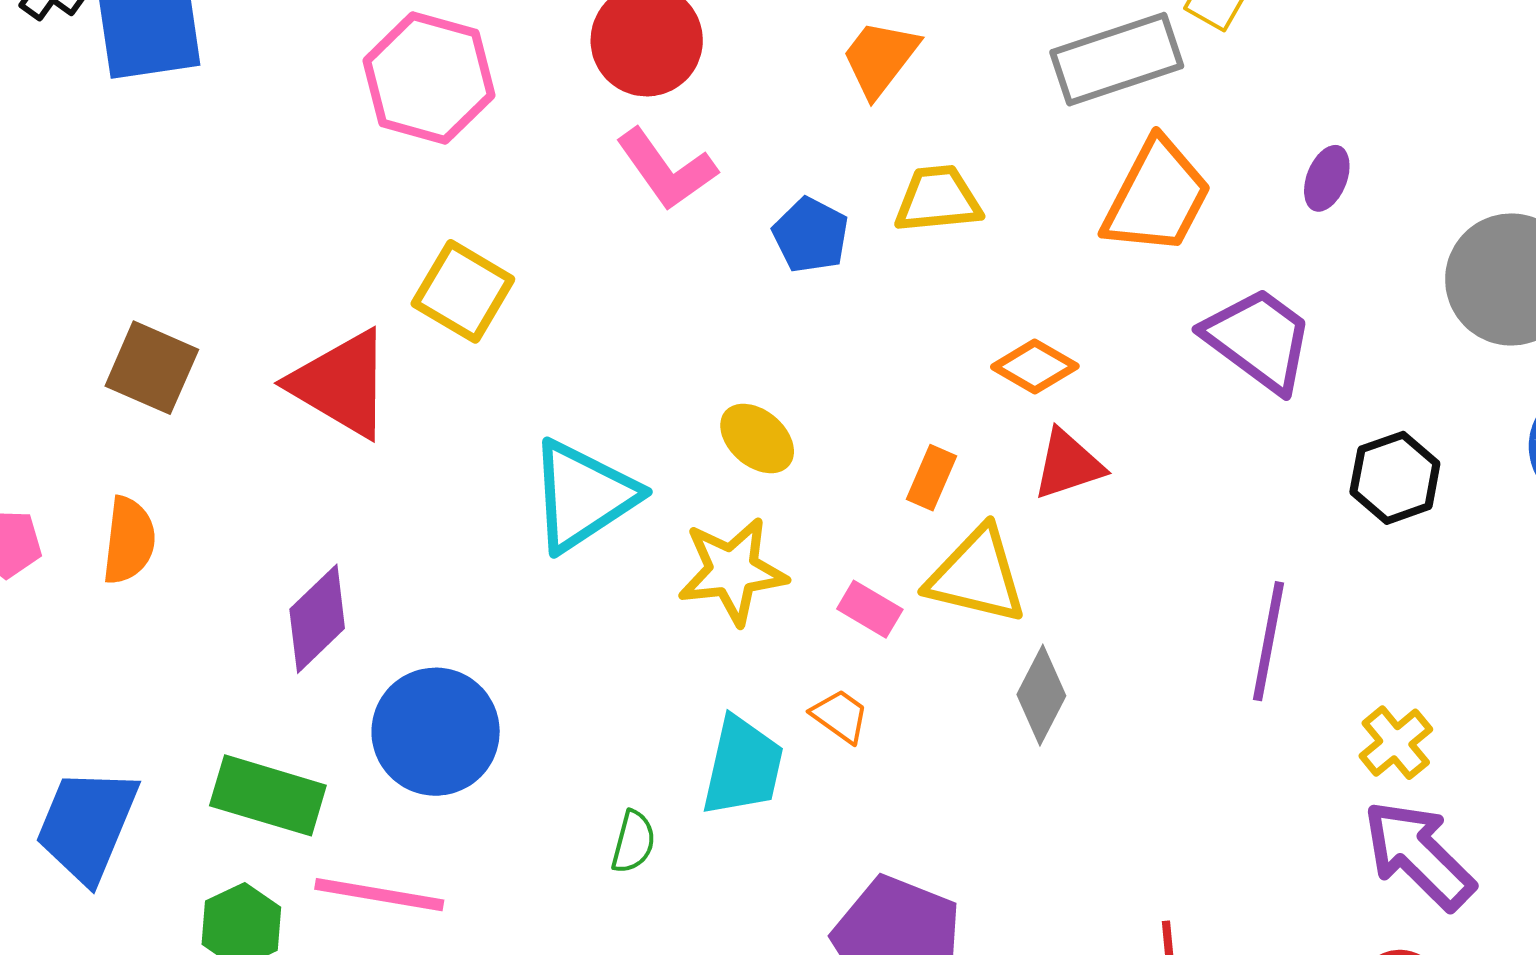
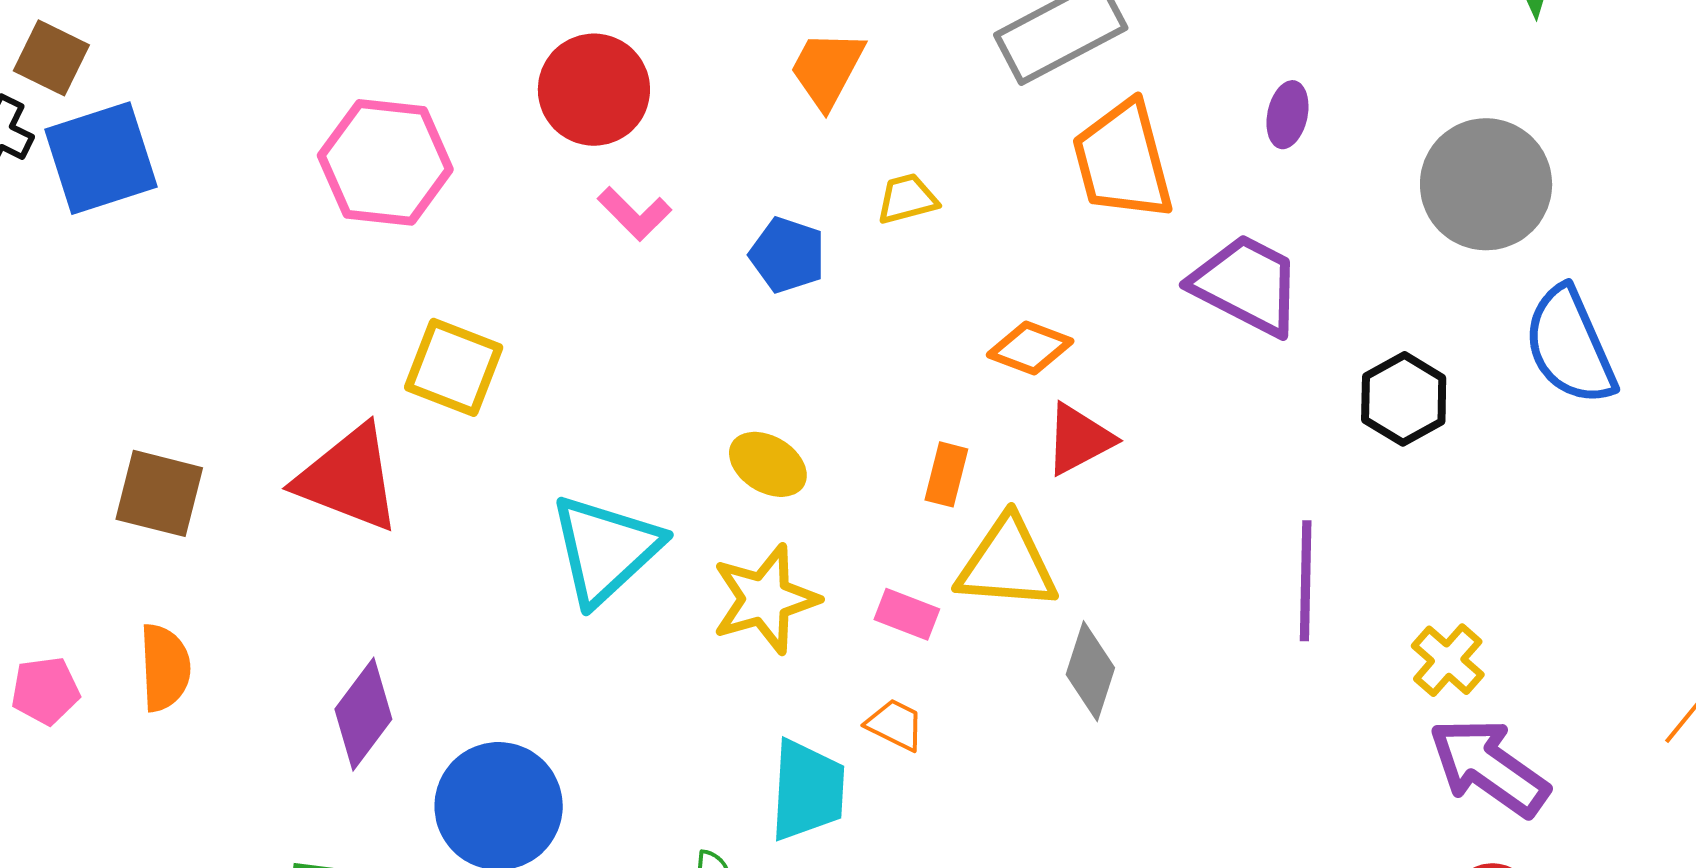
pink L-shape: (666, 169) -> (634, 214), size x0.7
orange trapezoid: (1157, 197) -> (1123, 161), turned 147
yellow trapezoid: (938, 199) -> (907, 199), size x0.7

